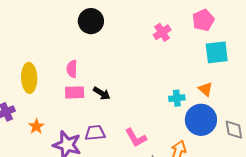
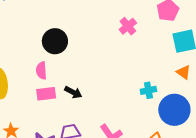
black circle: (91, 21) -> (55, 41), moved
orange triangle: (205, 89) -> (183, 72), moved

